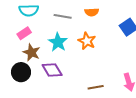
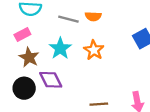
orange semicircle: (92, 12) -> (93, 16), moved
black circle: (21, 72) -> (24, 88), moved

